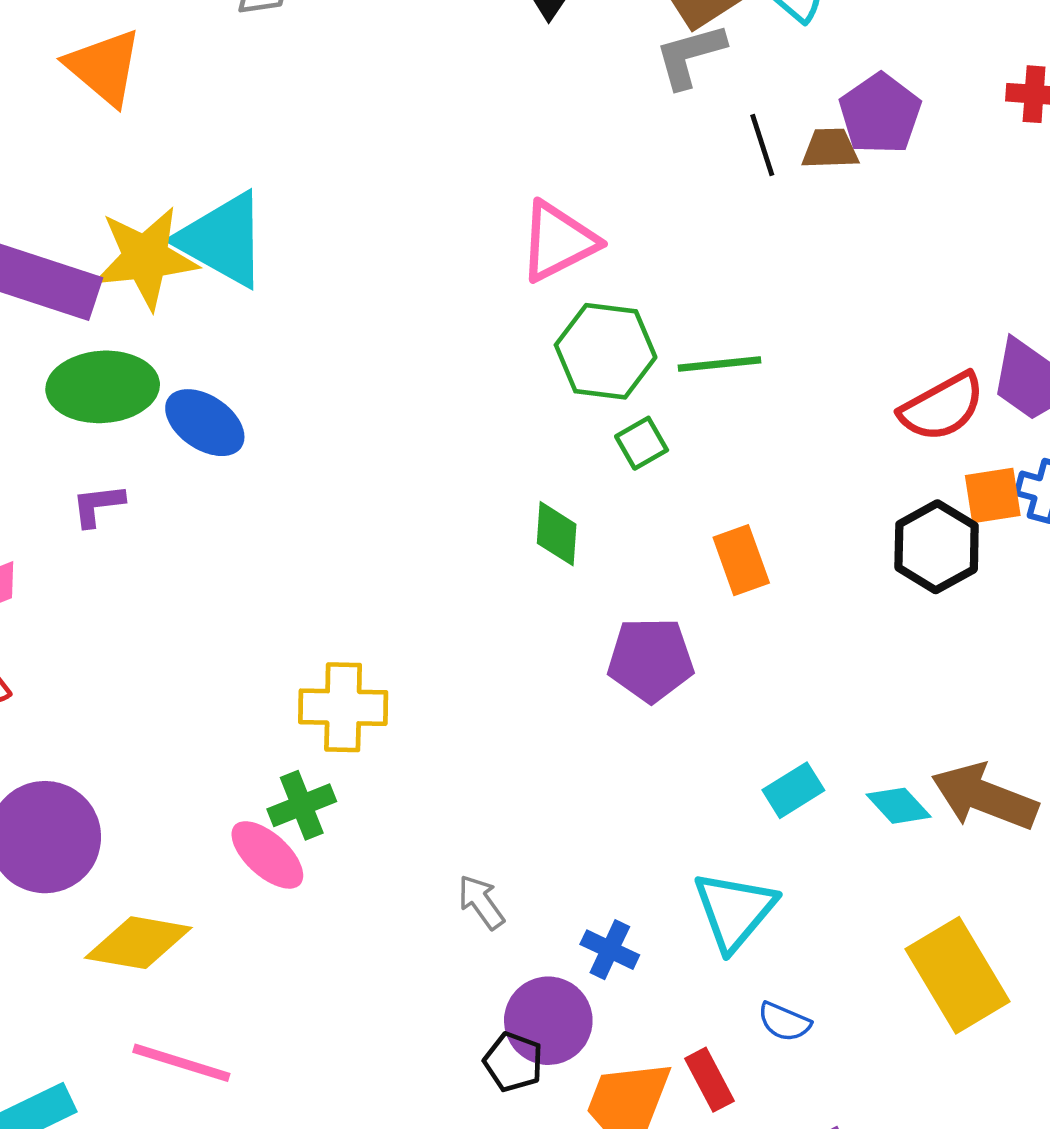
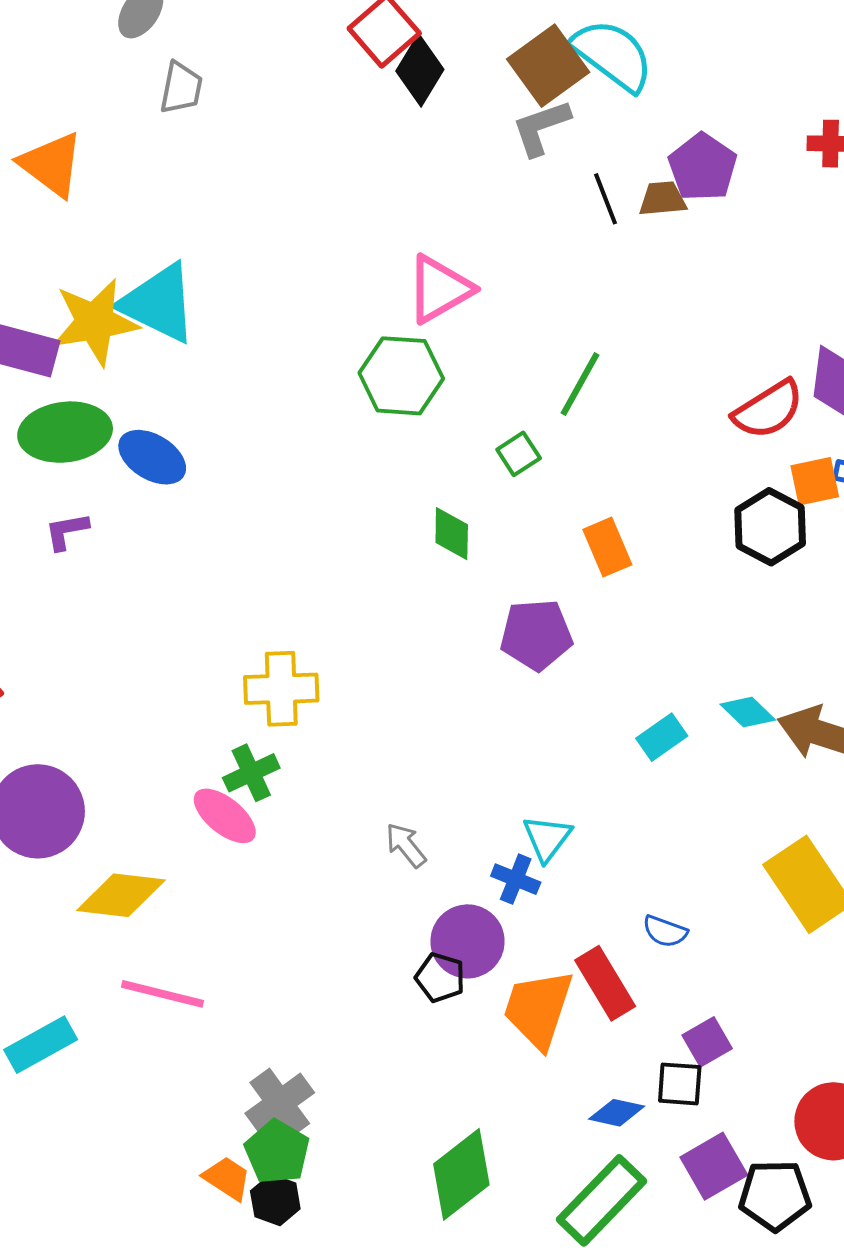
green hexagon: (606, 351) -> (401, 376), moved
green line: (719, 364) -> (580, 384), turned -52
cyan diamond: (899, 806) -> (748, 712), moved
cyan triangle: (734, 911) -> (547, 838), moved, size x0.7
red rectangle: (709, 1080) -> (605, 983), size x1.4

